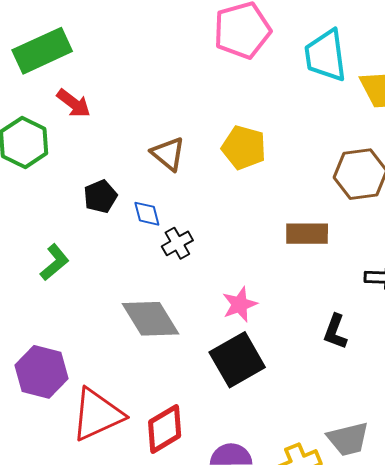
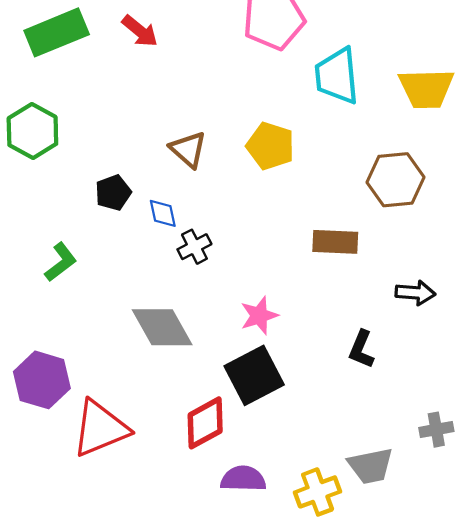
cyan trapezoid: (326, 56) -> (337, 76), moved
red arrow: (74, 103) -> (140, 31), moved
red diamond: (165, 429) -> (205, 423), moved

